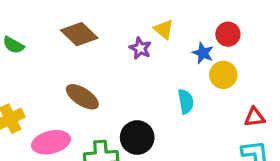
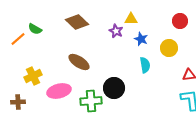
yellow triangle: (164, 29) -> (131, 19), turned -40
red circle: (228, 34) -> (180, 21), moved
blue star: (203, 53) -> (141, 39), moved

